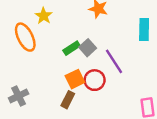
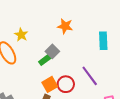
gray square: (88, 48) -> (52, 51), moved
purple line: (114, 61) -> (90, 76), moved

